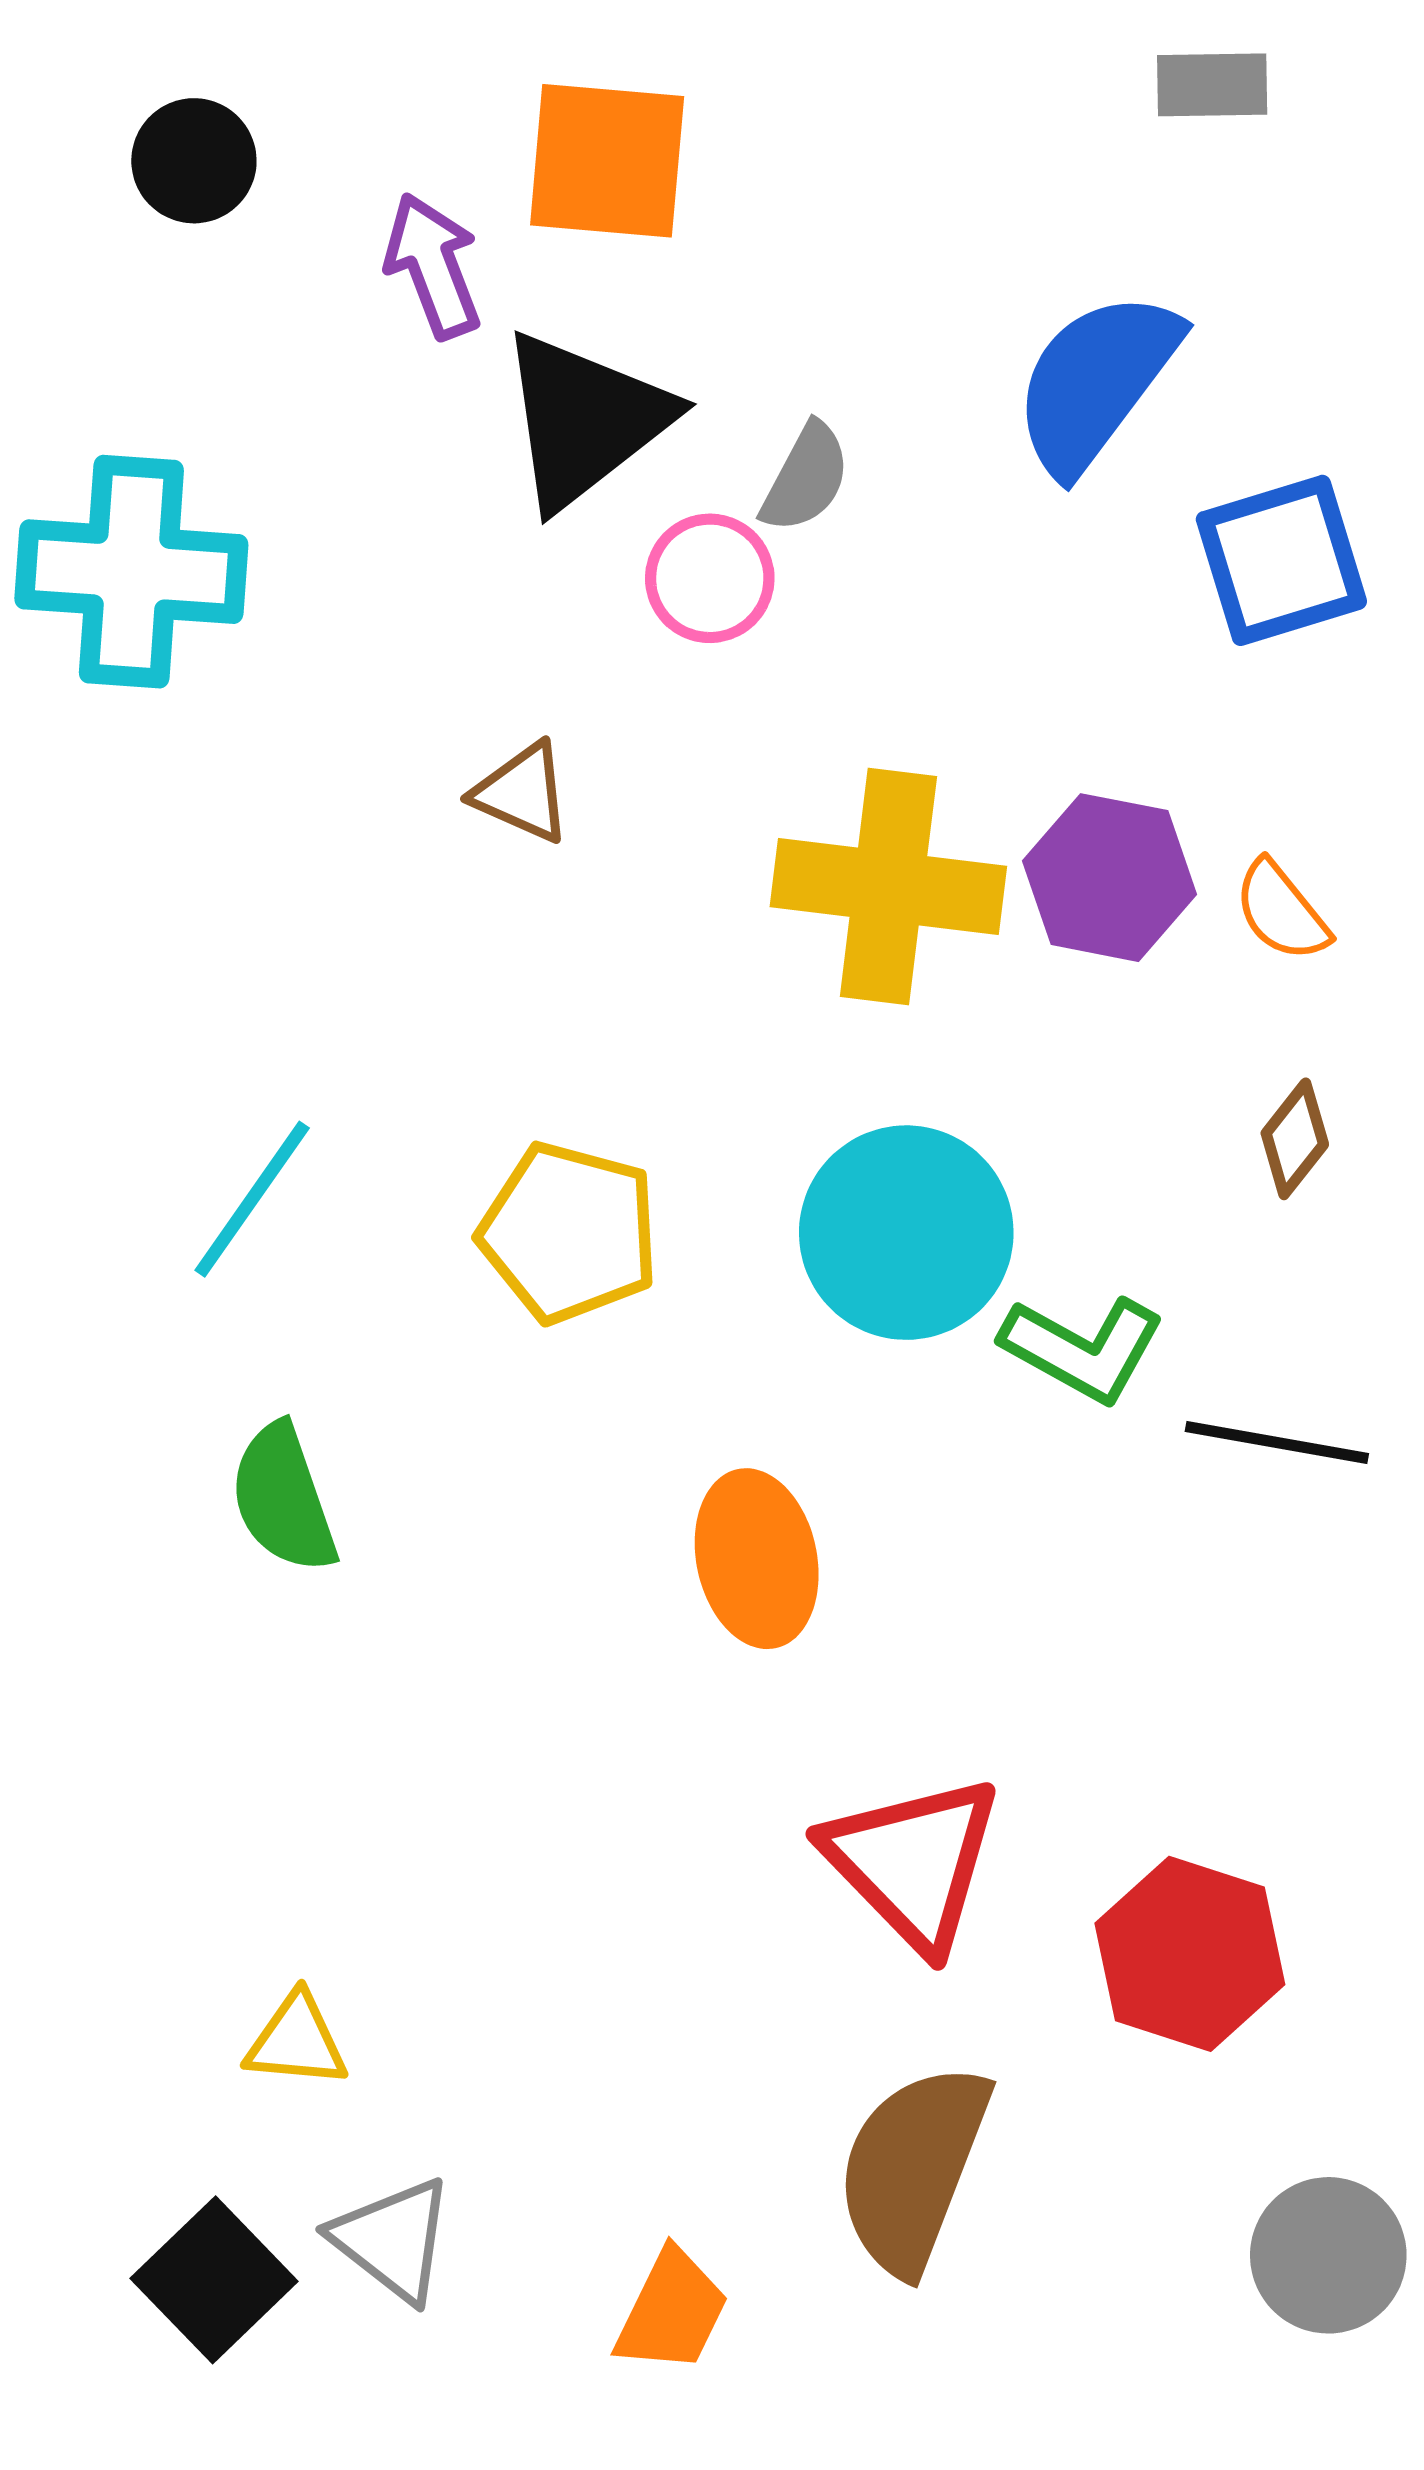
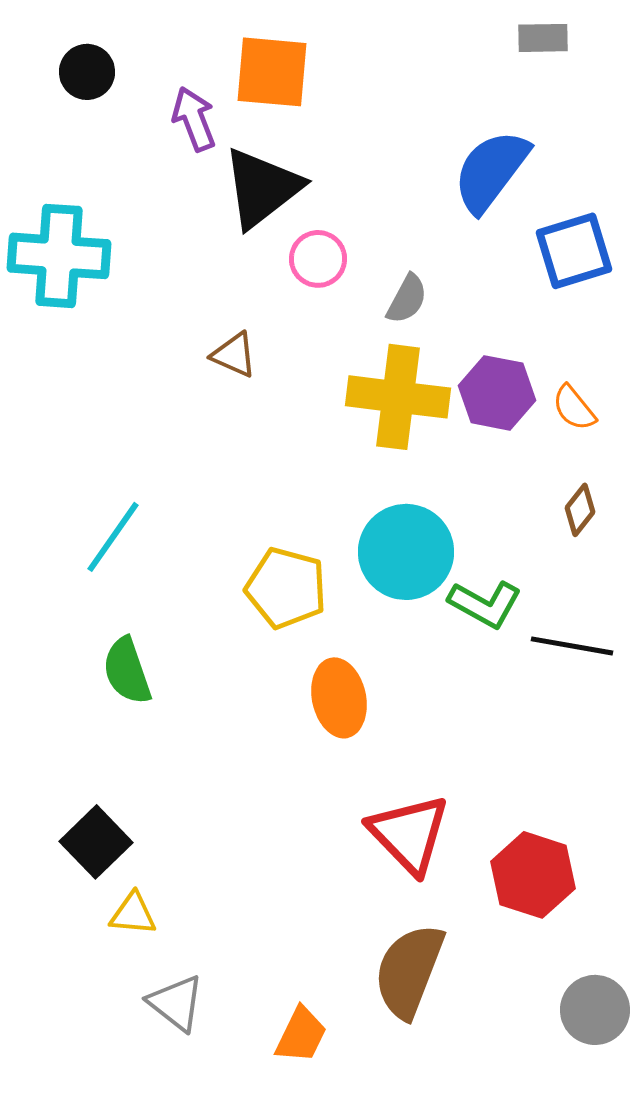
gray semicircle: (806, 478) -> (407, 299), moved
yellow pentagon: (569, 1233) -> (286, 588), moved
black square: (214, 2280) -> (96, 842), moved

